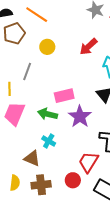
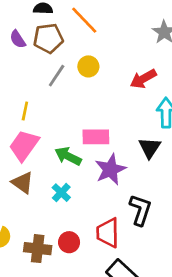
gray line: (27, 72) -> (57, 76), moved
brown triangle: (32, 158) -> (23, 183), moved
red trapezoid: (88, 162) -> (108, 233), turned -45
red circle: (73, 180) -> (69, 242), moved

